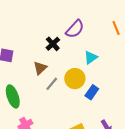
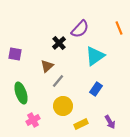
cyan triangle: (91, 57) -> (95, 56), size x1.5
yellow circle: (75, 79) -> (63, 106), moved

